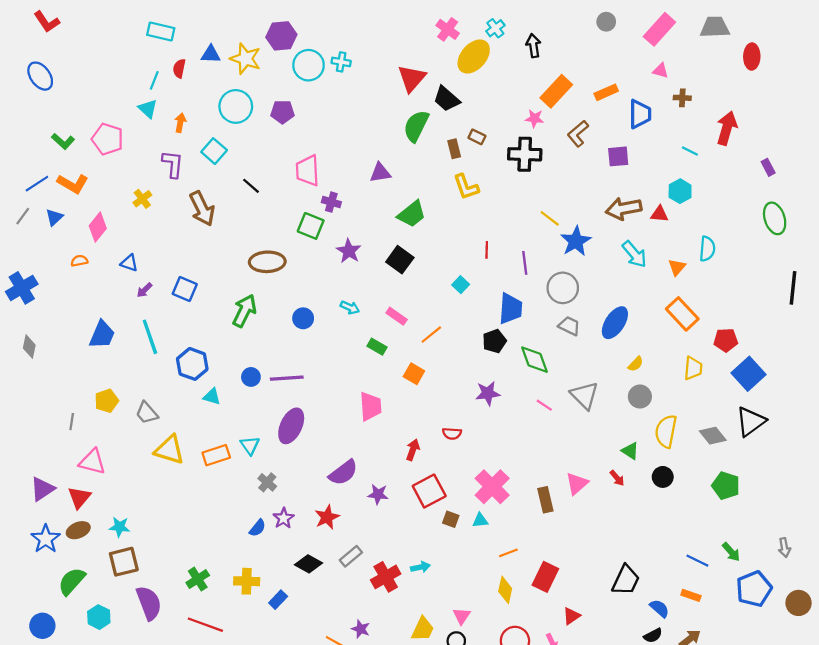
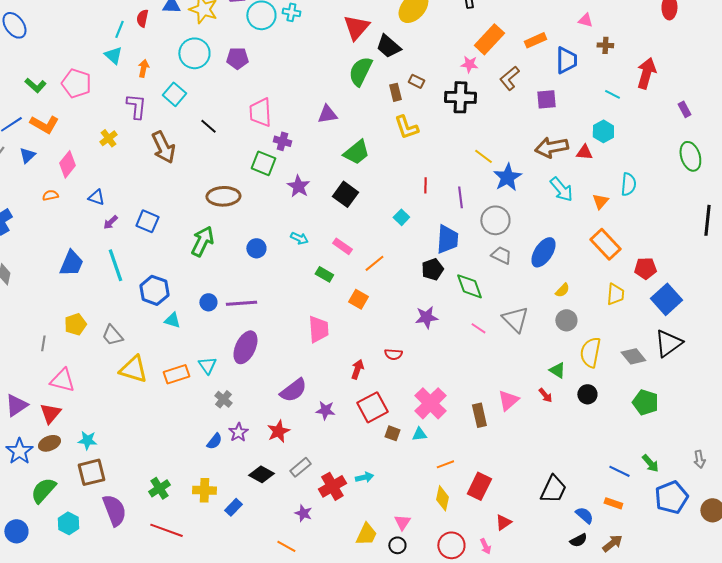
purple star: (361, 629) -> (303, 513), moved

